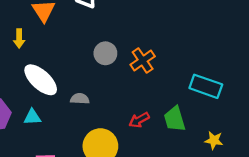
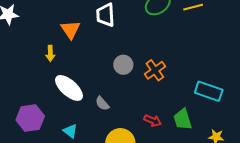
gray semicircle: (80, 99) -> (102, 103), turned -133
cyan triangle: (32, 117) -> (70, 131), moved, turned 42
red arrow: (139, 120) -> (153, 121), turned -126

